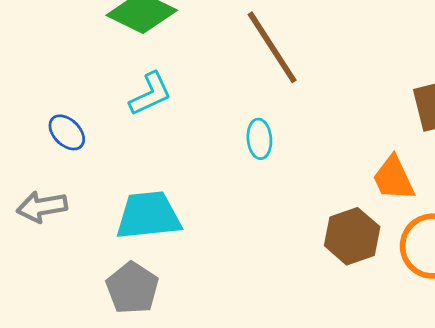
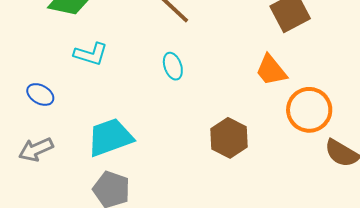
cyan L-shape: (150, 94) -> (91, 54), turned 56
brown hexagon: (352, 236) -> (229, 138), moved

